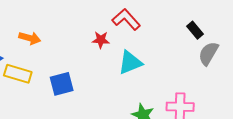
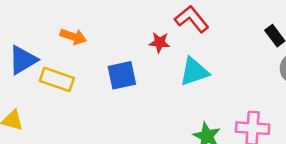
blue square: (62, 84) -> (122, 75), moved

